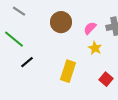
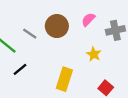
gray line: (19, 11) -> (30, 34), moved
pink semicircle: (90, 28) -> (88, 20), moved

